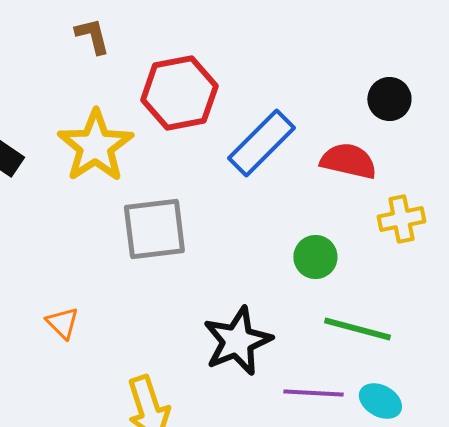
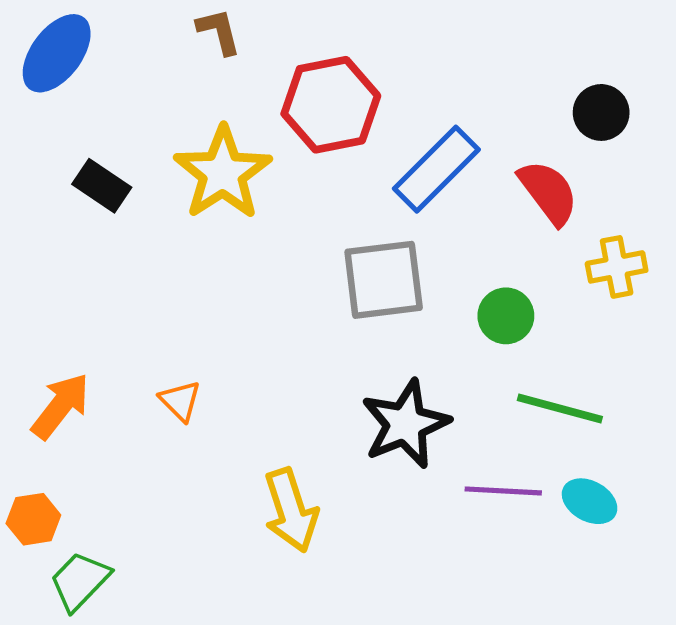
red semicircle: (348, 161) -> (548, 192), turned 40
gray square: (154, 229) -> (384, 280), moved

